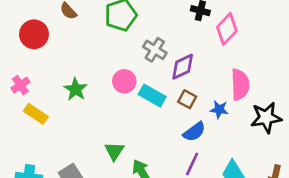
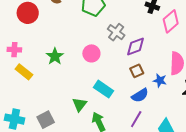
pink cross: (20, 85) -> (14, 50), turned 32
cyan rectangle: (152, 96) -> (103, 89), moved
brown square: (187, 99) -> (137, 71), turned 32

